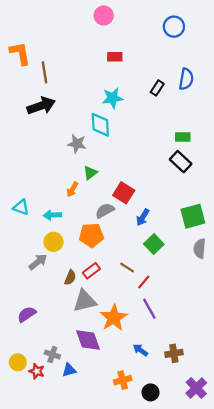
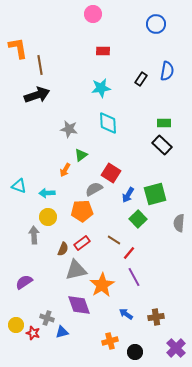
cyan diamond: (100, 125) -> (108, 123), moved
green square: (193, 216) -> (155, 194), moved
gray arrow: (38, 262) -> (34, 235), turned -54

